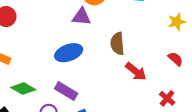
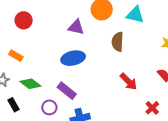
purple triangle: (81, 17) -> (76, 27), moved
brown semicircle: (117, 44) -> (118, 42), moved

